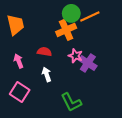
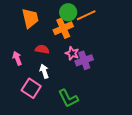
orange trapezoid: (15, 25) -> (30, 18), moved
purple cross: (88, 63) -> (84, 60), turned 36
pink square: (20, 92) -> (31, 88), moved

